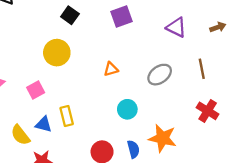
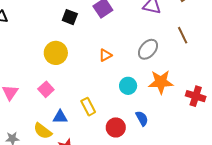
black square: (70, 15) -> (70, 17), moved
red cross: (208, 111) -> (196, 96), moved
yellow rectangle: (67, 116) -> (88, 107), moved
orange star: (162, 138) -> (161, 82), moved

